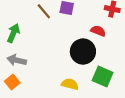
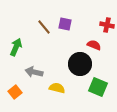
gray arrow: (17, 60) -> (34, 72), moved
yellow semicircle: (70, 84) -> (57, 88), moved

